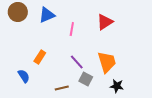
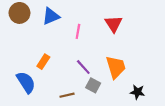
red triangle: (105, 22) -> (114, 24), turned -30
blue semicircle: (24, 76) -> (26, 82), size x1.5
black star: (117, 86) -> (137, 92), moved

